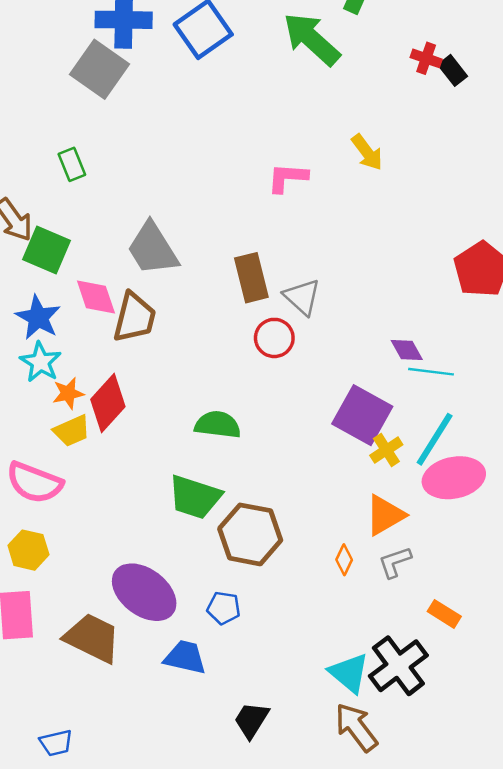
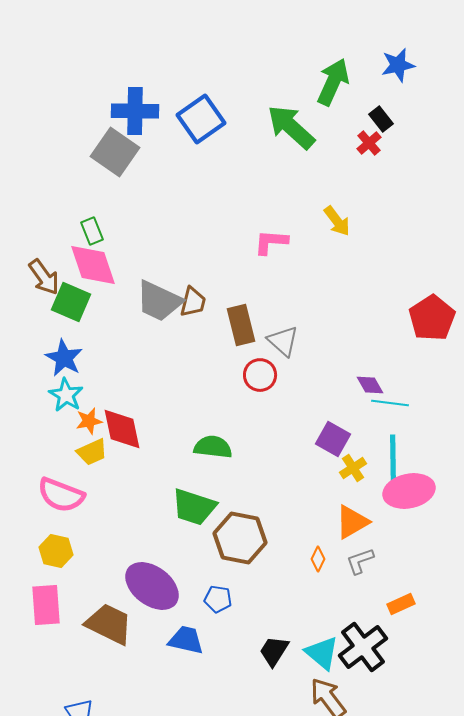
red cross: (426, 58) -> (369, 143), moved, turned 30
black rectangle: (453, 70) -> (381, 119), moved
gray trapezoid: (153, 249) -> (159, 301), turned -33
pink diamond: (96, 297) -> (93, 265), moved, size x1.4
brown trapezoid: (134, 317) -> (193, 302), moved, size x0.7
red diamond: (108, 403) -> (122, 429), turned -54
purple square: (362, 415) -> (333, 439), size x0.7
cyan line: (435, 439) -> (393, 459), turned -33
orange rectangle: (444, 614) -> (401, 604), turned -56
black trapezoid: (251, 720) -> (274, 651), moved

